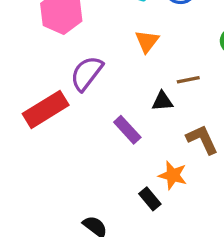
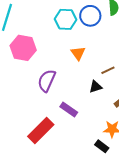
red rectangle: (46, 109) -> (41, 130), moved
purple rectangle: (127, 130) -> (69, 110), moved

